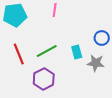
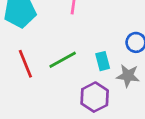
purple hexagon: (44, 79) -> (95, 97), moved

